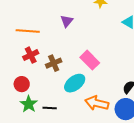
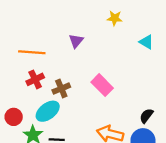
cyan ellipse: (75, 83) -> (48, 111), moved
red circle: (22, 84) -> (14, 117), moved

